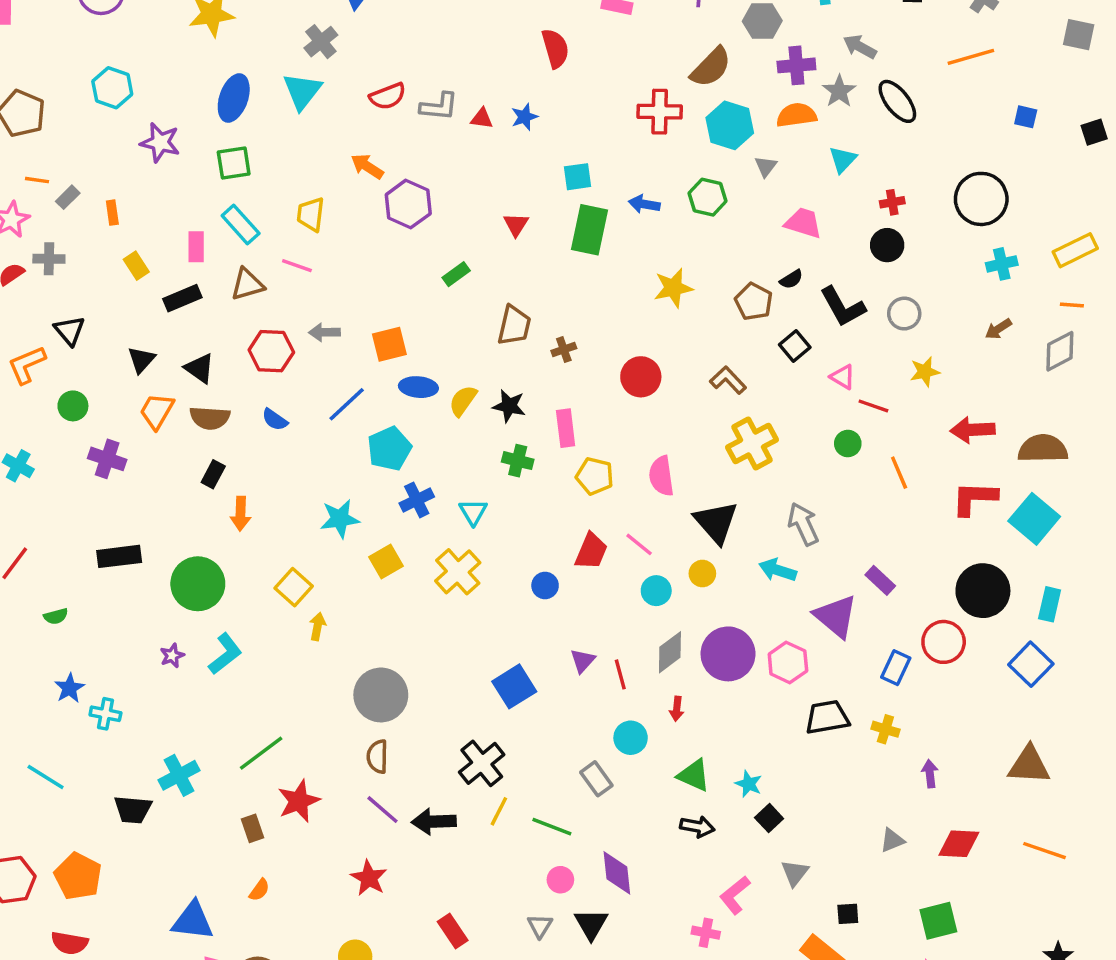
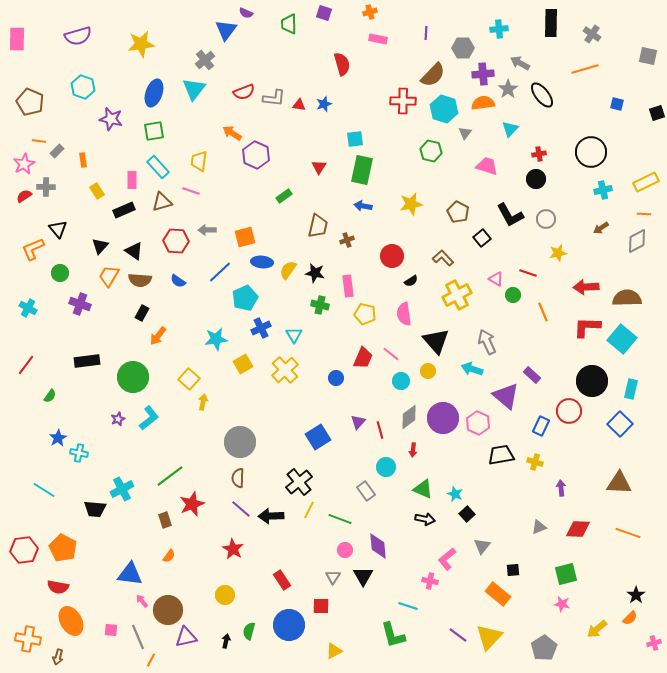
blue arrow: (644, 204) -> (363, 206), moved
black semicircle: (791, 279) -> (411, 281), moved
pink triangle: (843, 377) -> (496, 279), moved
orange arrow: (241, 514) -> (158, 336), turned 36
green semicircle: (56, 616) -> (50, 396), turned -40

